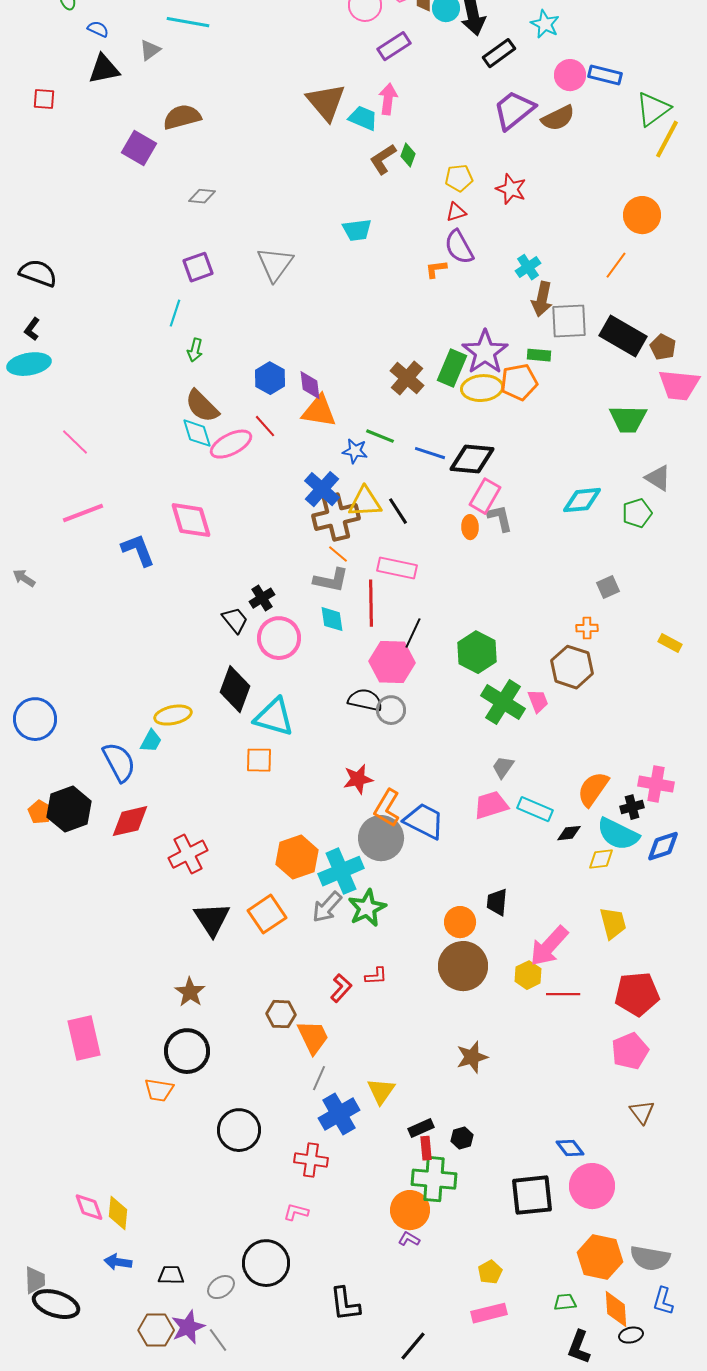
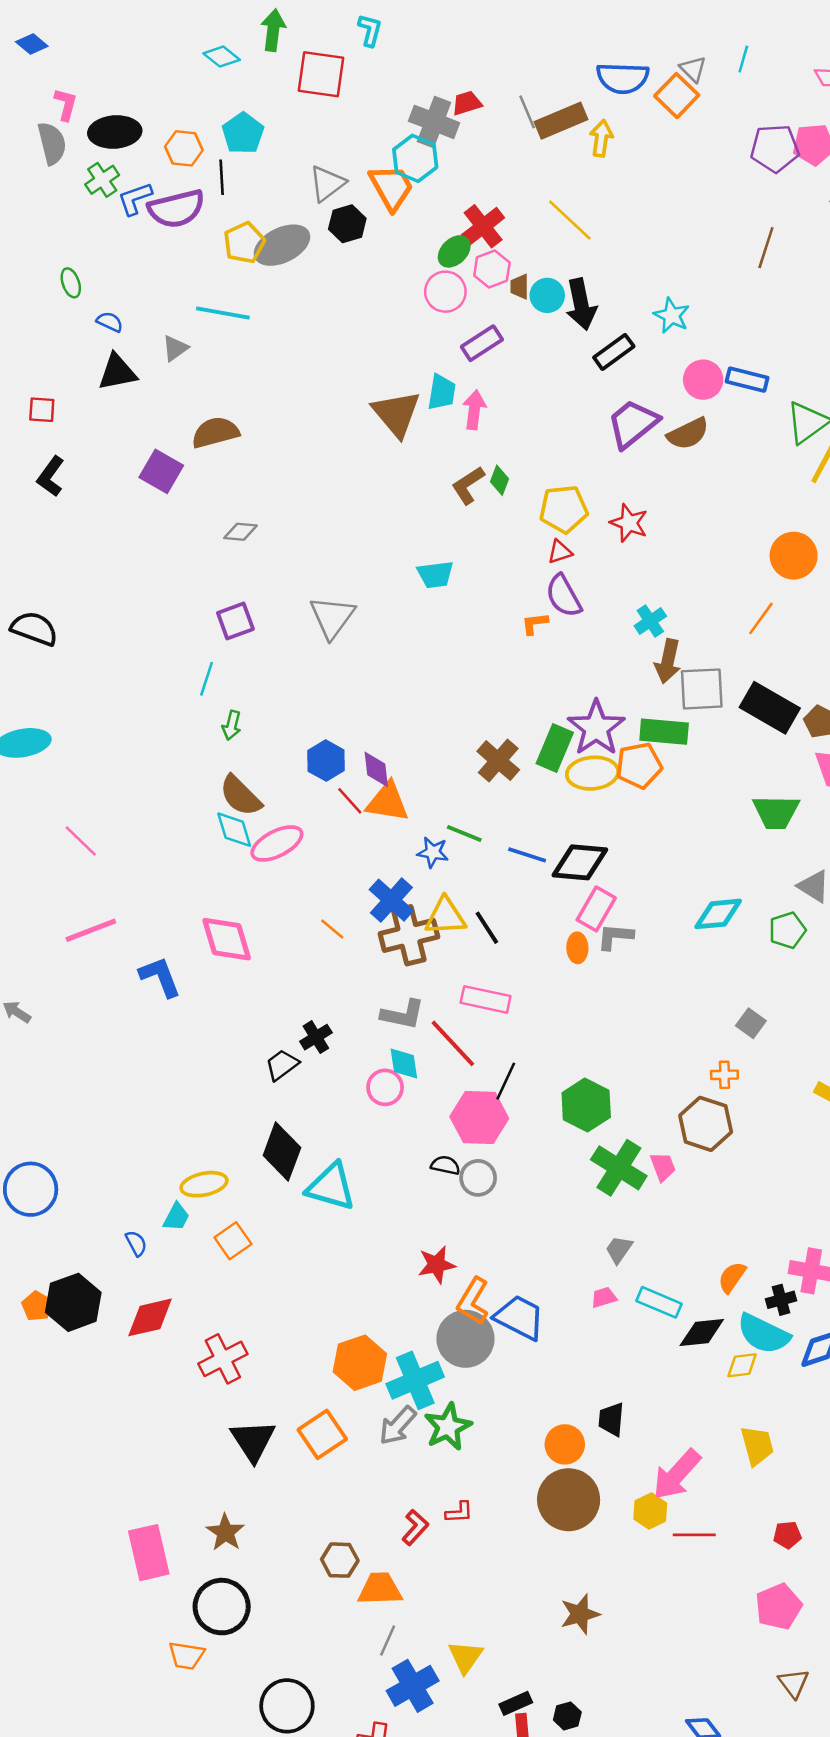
cyan trapezoid: (363, 118) -> (442, 392), moved, turned 76
yellow pentagon: (459, 178) -> (564, 509), size x1.4
black L-shape: (32, 329) -> (51, 476), moved, size x1.4
green rectangle: (539, 355) -> (664, 732), size x1.6
red line: (265, 426) -> (350, 801), moved
gray L-shape: (500, 518) -> (615, 937), turned -72
orange line: (338, 554) -> (332, 929), moved
gray square: (608, 587) -> (751, 1023), turned -30
red line: (371, 603) -> (453, 1043), turned -42
black trapezoid: (235, 620) -> (282, 1065), turned -88
pink circle: (279, 638) -> (385, 1087), moved, size x0.7
black semicircle: (365, 700) -> (445, 1165), size x0.7
orange square: (259, 760) -> (233, 1241), moved, turned -36
blue semicircle: (119, 762) -> (136, 1243), size x0.5
orange semicircle: (593, 789) -> (732, 1277), size x0.7
pink trapezoid: (491, 805) -> (604, 1297), size x0.6
black diamond: (569, 833) -> (702, 1333), size x1.5
red pentagon: (637, 994) -> (787, 1535), size x0.5
orange trapezoid: (313, 1037) -> (380, 1589), turned -66
pink rectangle: (84, 1038) -> (149, 1553), moved

